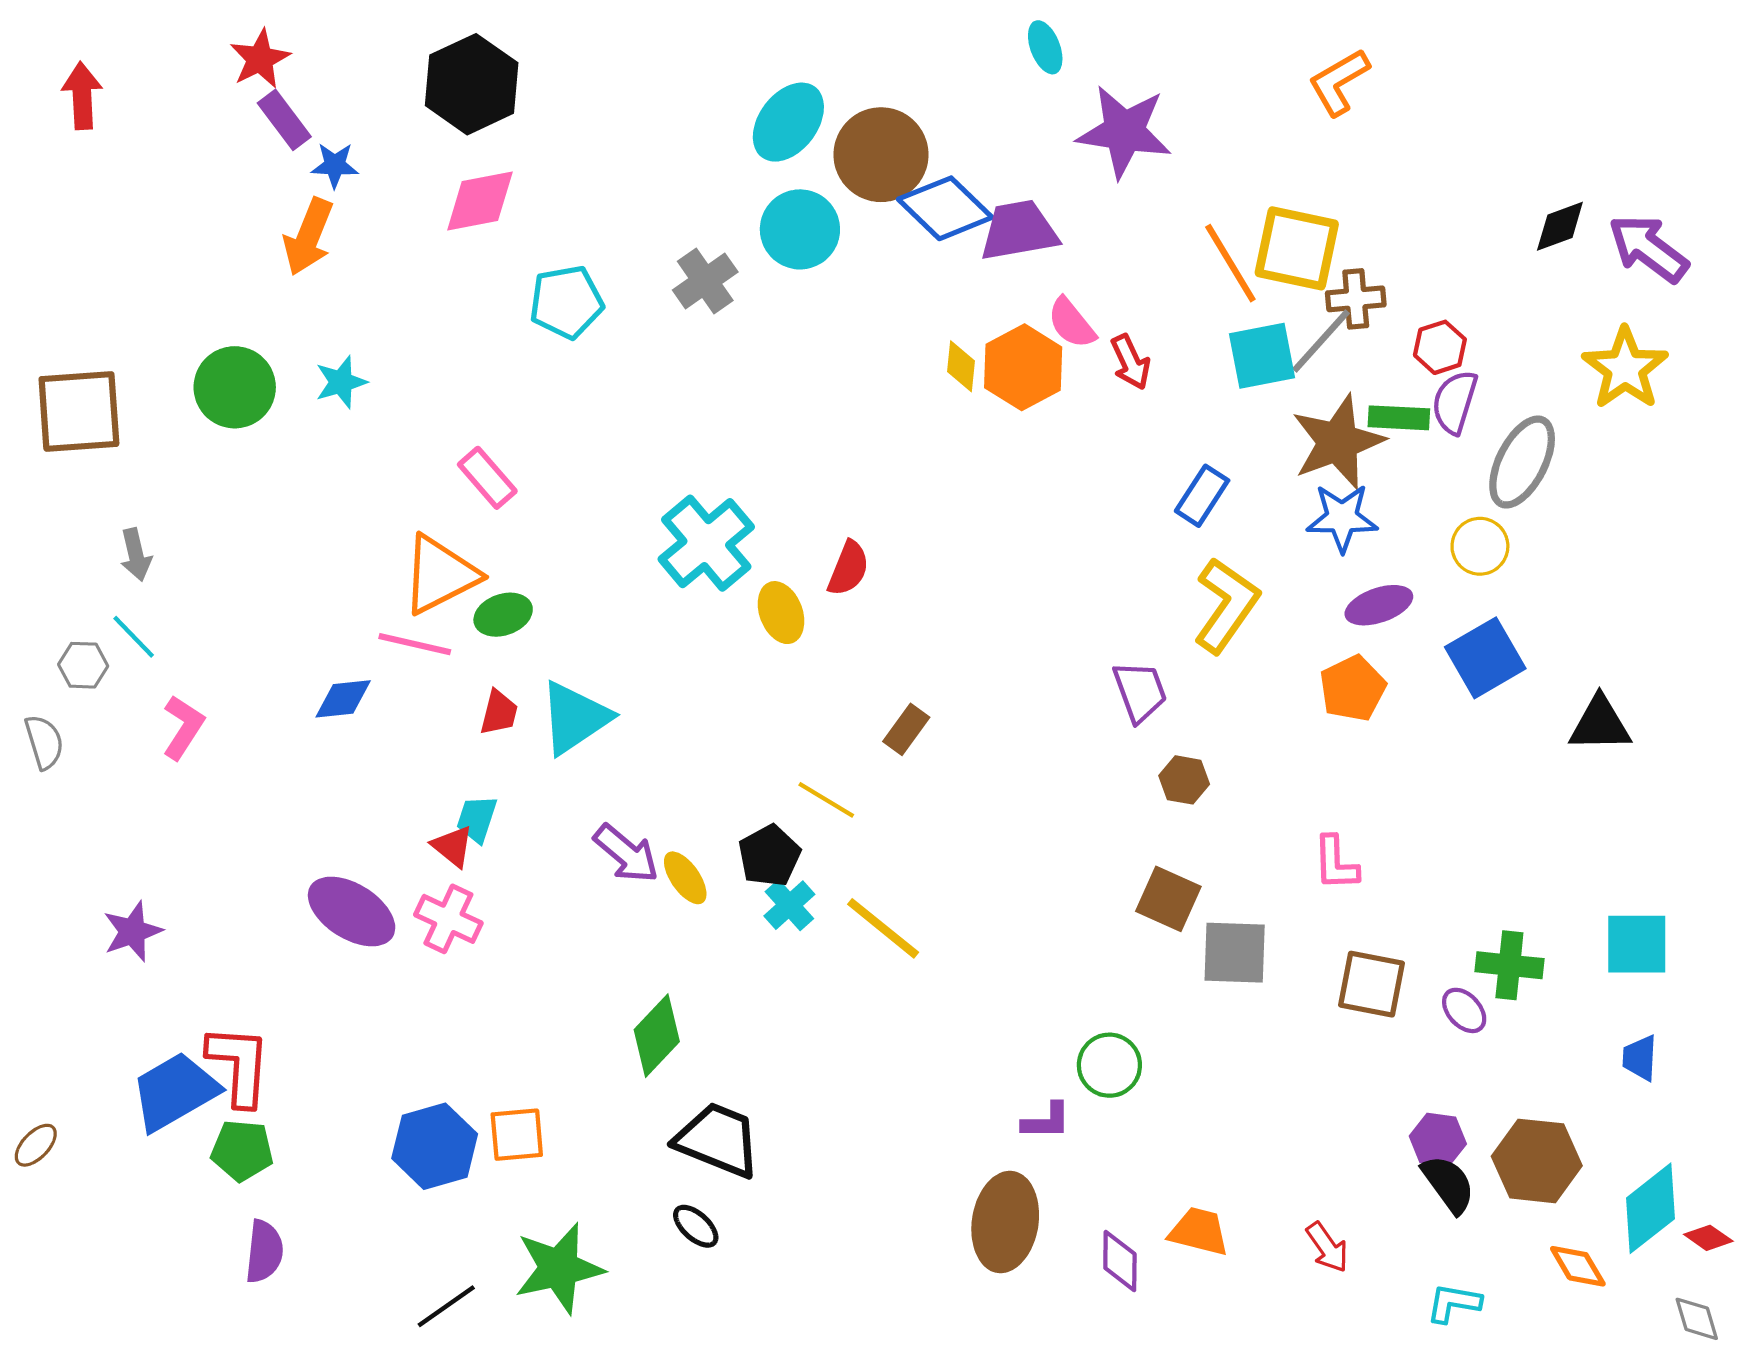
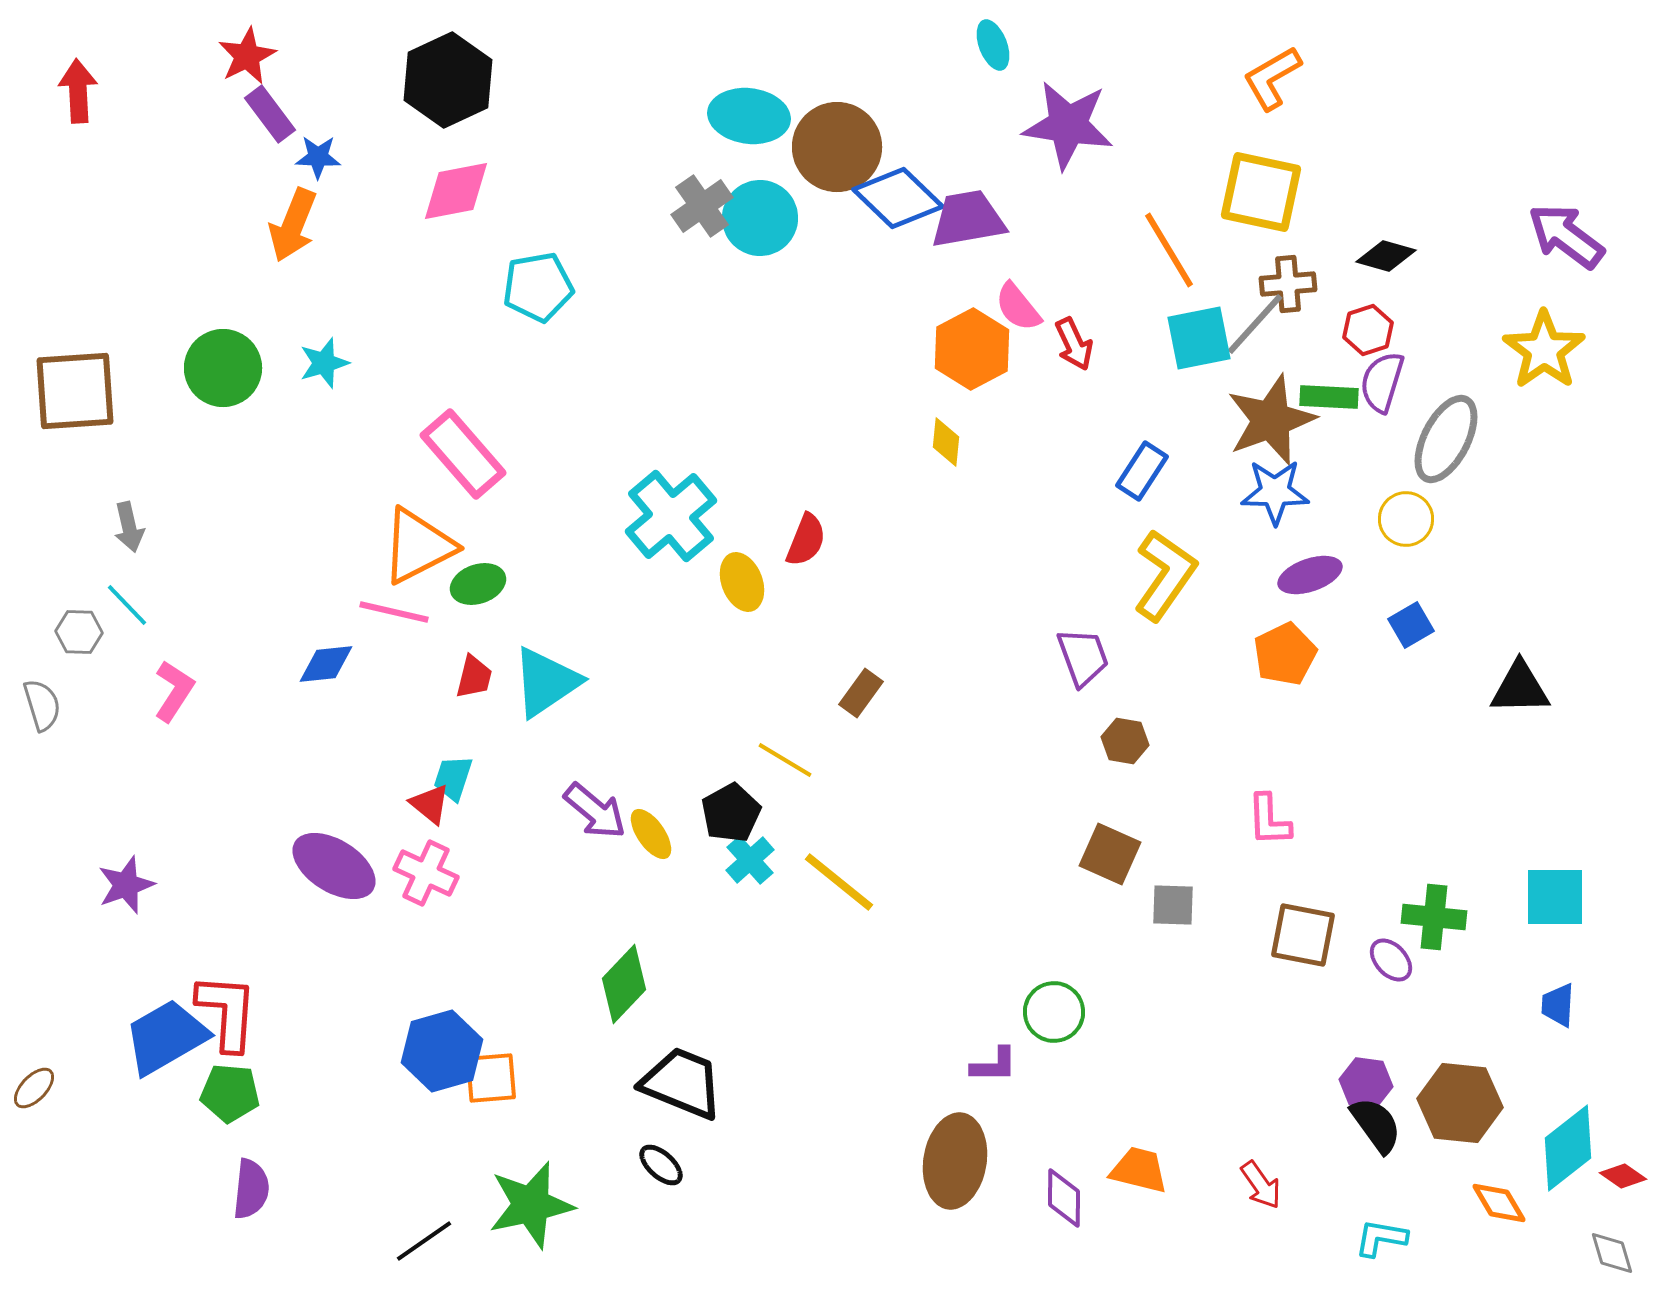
cyan ellipse: (788, 122) -> (749, 116), turned 60
black diamond: (1560, 226) -> (1386, 256), moved, turned 36
yellow square: (1297, 248) -> (1261, 192), moved
gray cross: (705, 281) -> (702, 206), moved
yellow diamond: (961, 366) -> (946, 442), moved
pink rectangle: (487, 478) -> (463, 454), size x1.5
blue square: (1485, 658) -> (1411, 625), size x0.6
gray square: (1235, 953) -> (1173, 905), size x0.7
blue hexagon: (435, 1146) -> (442, 1051), moved

